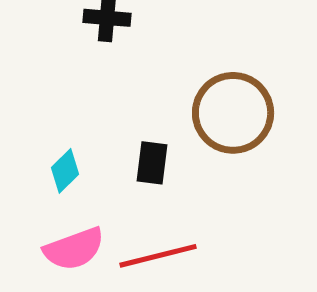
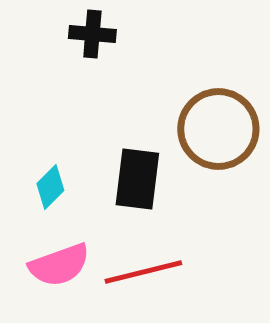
black rectangle: (152, 163) -> (137, 179), size x1.4

